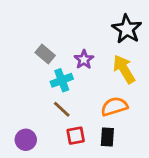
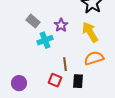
orange semicircle: (114, 107) -> (94, 58), moved
brown line: (62, 109) -> (65, 64), moved, turned 40
red square: (76, 136) -> (55, 80), turned 32

